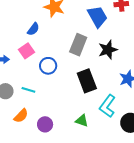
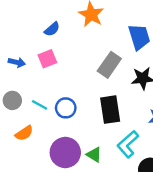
blue semicircle: (33, 29) -> (52, 29), moved
blue circle: (48, 66) -> (66, 108), moved
purple circle: (45, 124) -> (65, 152), moved, size x1.6

